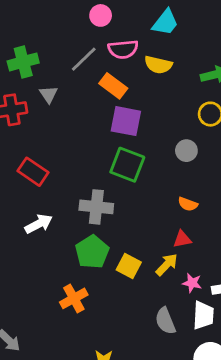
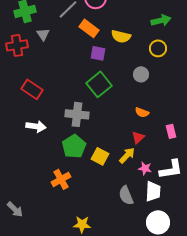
yellow semicircle: (158, 65) -> (121, 36), moved
purple square: (126, 121) -> (98, 53), size x0.7
green square: (127, 165) -> (99, 84), turned 30
white arrow: (39, 224) -> (36, 126), turned 36
red triangle: (182, 239) -> (138, 137), turned -32

